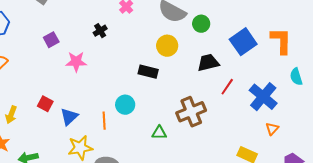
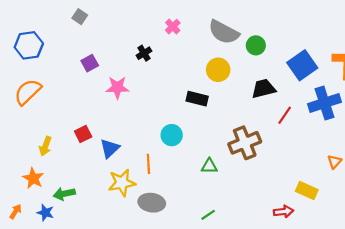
blue cross: (263, 97) -> (324, 103), moved, turned 32
red square: (45, 104) -> (83, 134), turned 35
orange line: (104, 121) -> (148, 164), moved

